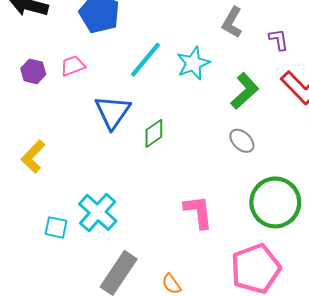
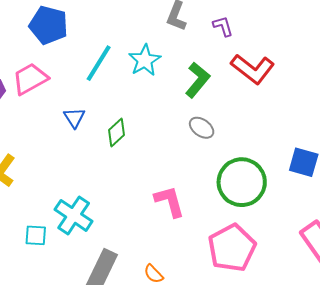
pink trapezoid: (73, 66) -> (30, 79), size x1.5
blue triangle: (113, 112) -> (74, 118), size x0.6

